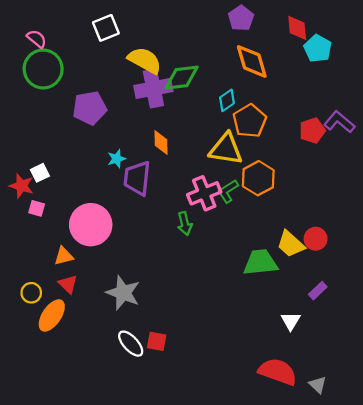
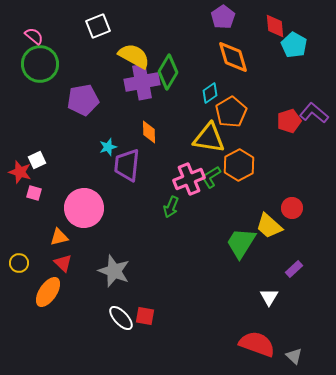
green diamond: (182, 78) -> (168, 72), turned -52
green arrow: (185, 224) -> (171, 207), turned 35
red circle: (316, 239) -> (292, 208), moved
green trapezoid: (260, 263) -> (241, 243), turned -52
yellow circle: (31, 293) -> (19, 263), moved

